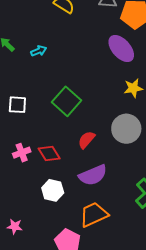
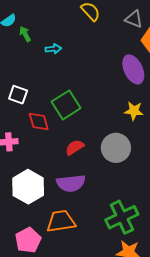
red diamond: (49, 153) -> (39, 122), moved
white hexagon: (53, 190) -> (28, 187), size x1.5

